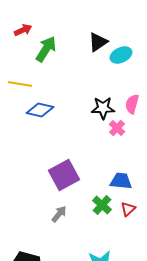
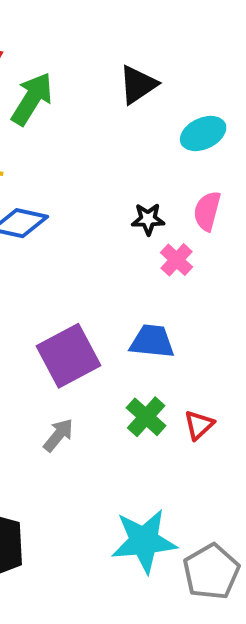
cyan ellipse: (121, 55) -> (203, 134), moved
black star: (103, 108) -> (148, 219), size x0.7
blue trapezoid: (121, 181) -> (152, 341), moved

